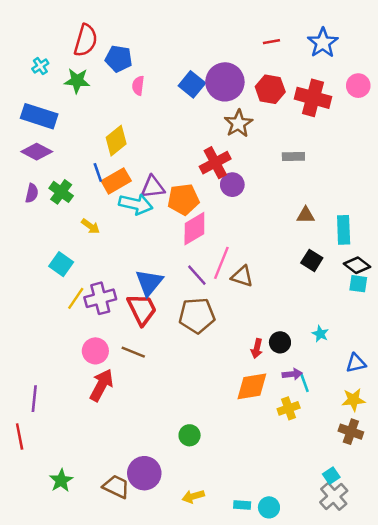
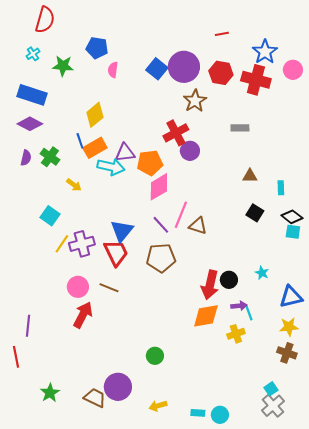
red semicircle: (86, 40) -> (45, 20), moved
blue star: (323, 43) -> (265, 52), moved
cyan rectangle: (344, 230) -> (281, 188), size x0.6
red arrow: (257, 348) -> (210, 285), size x1.8
blue triangle: (356, 363) -> (291, 297), size x1.4

